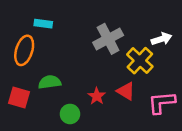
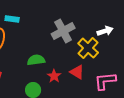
green semicircle: (50, 82) -> (36, 60), moved

